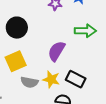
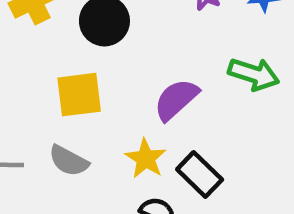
gray semicircle: (29, 82) -> (69, 161), moved

